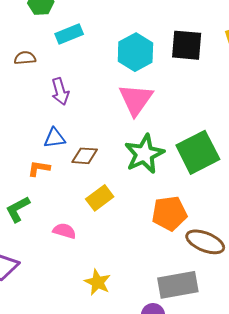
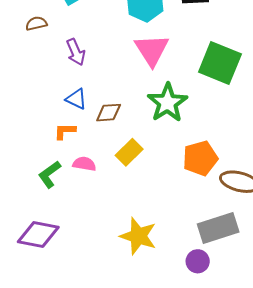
blue triangle: (55, 138) -> (76, 99), turned 40
green square: (198, 152) -> (220, 63), moved, turned -33
pink semicircle: (64, 231) -> (84, 164), moved
yellow star: (98, 282) -> (138, 236), size x1.4

